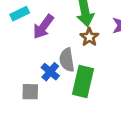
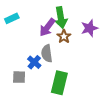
purple arrow: (43, 27) -> (47, 27), moved
green rectangle: (83, 81) -> (59, 83), moved

